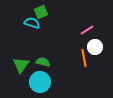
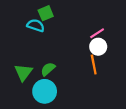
white circle: (95, 47) -> (98, 47), moved
green semicircle: (43, 62) -> (48, 69), turned -56

